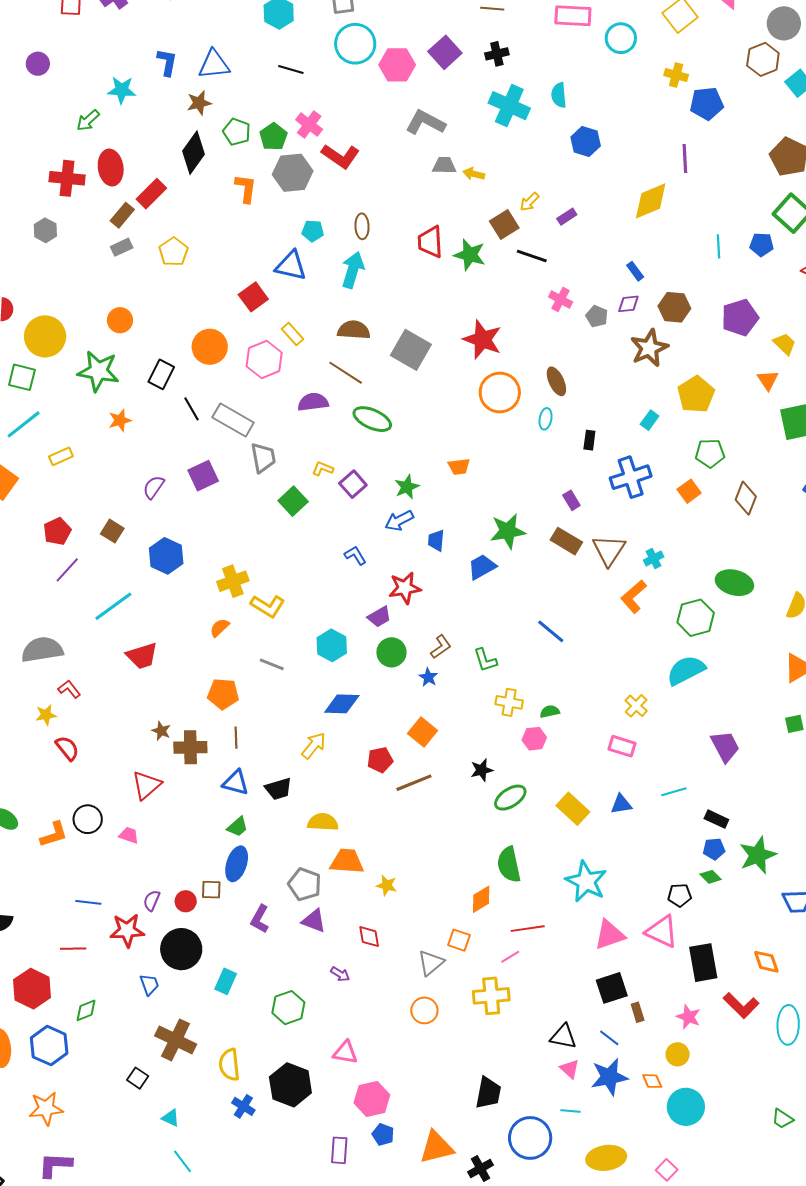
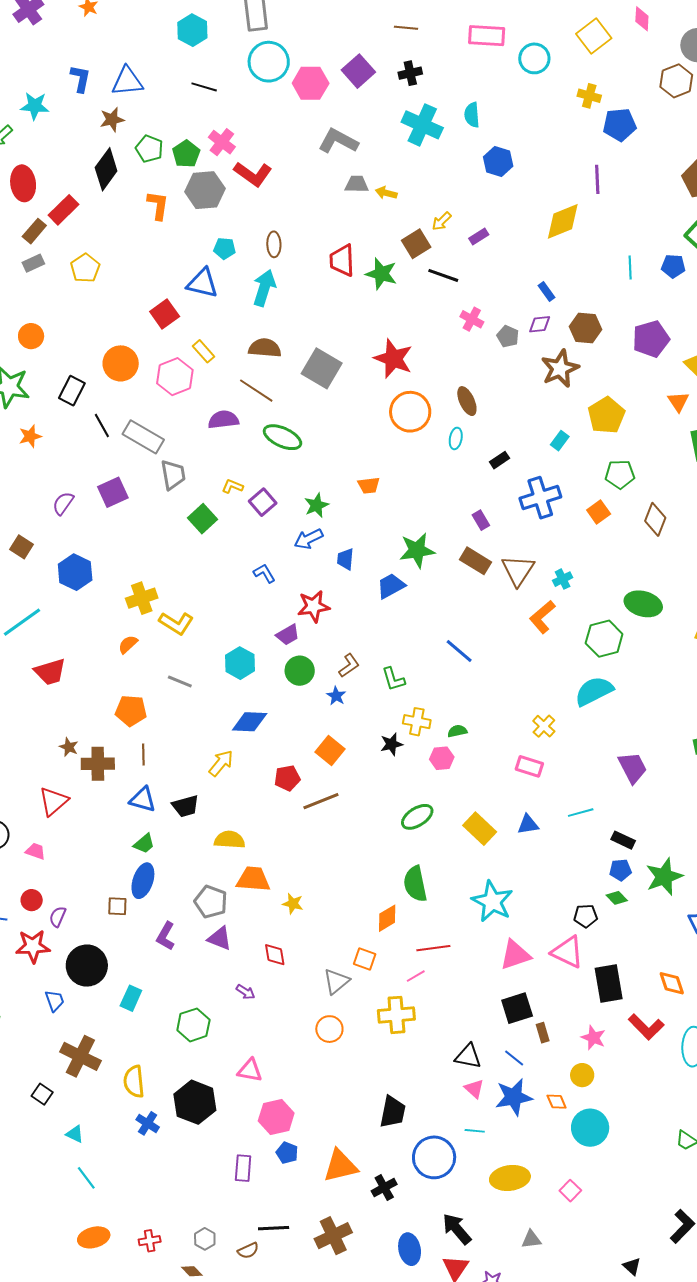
black rectangle: (589, 440) -> (499, 460), turned 48
black star: (482, 770) -> (391, 744), moved
red circle: (186, 901) -> (32, 900), moved

